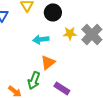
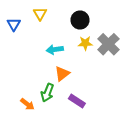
black circle: (53, 12) -> (80, 20), moved

